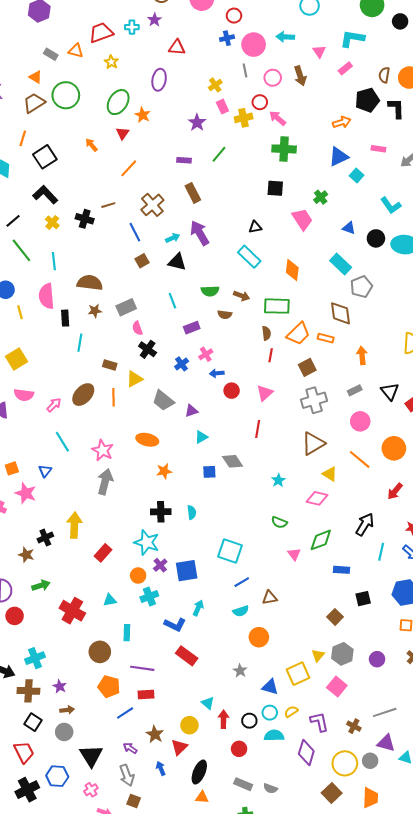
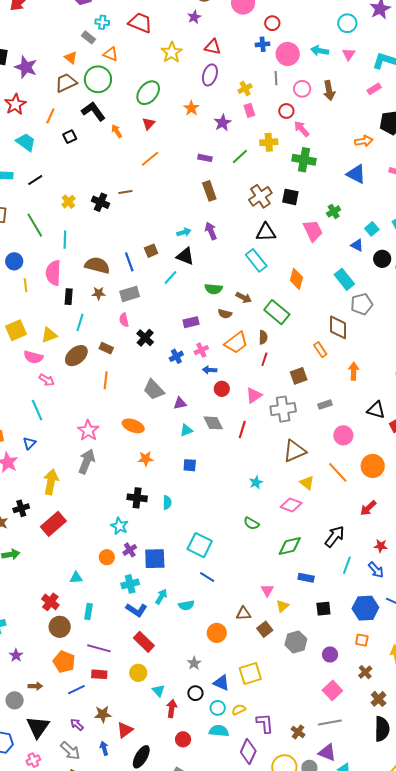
cyan cross: (132, 27) -> (102, 22), moved
red trapezoid: (101, 33) -> (140, 23), turned 35
orange triangle: (76, 51) -> (111, 54), moved
pink triangle: (319, 52) -> (349, 54), moved
yellow star: (111, 62) -> (172, 52), moved, size x1.5
purple ellipse: (159, 80) -> (210, 75), moved
orange star: (143, 115) -> (191, 108), moved
yellow cross: (244, 118) -> (269, 142), moved
black square: (45, 157) -> (70, 137), size x0.6
blue triangle: (338, 157) -> (356, 174), turned 45
cyan square: (357, 175) -> (372, 229), moved
black L-shape: (45, 195) -> (93, 111), moved
brown cross: (152, 205) -> (260, 196), moved
black line: (13, 221) -> (35, 180), moved
black triangle: (255, 227) -> (266, 232), size x1.5
blue line: (135, 232) -> (129, 262), moved
purple arrow: (200, 233) -> (211, 231), size x0.7
cyan line: (172, 301) -> (170, 277), moved, turned 56
green rectangle: (277, 306) -> (277, 312), turned 30
pink semicircle: (137, 328) -> (124, 320), moved
orange trapezoid: (298, 334) -> (236, 343), moved
orange rectangle: (326, 338) -> (320, 350), turned 35
yellow triangle: (134, 379) -> (49, 335), moved
gray rectangle: (355, 390) -> (325, 405), moved
black triangle: (390, 391) -> (376, 410), turned -42
pink semicircle: (24, 395) -> (33, 357), moved
brown ellipse: (83, 395) -> (76, 356), moved
gray cross: (314, 400) -> (283, 409), moved
pink arrow: (54, 405) -> (47, 380), turned 70
cyan line: (62, 442) -> (37, 410), moved
gray diamond: (233, 461) -> (213, 423), moved
yellow arrow: (74, 525) -> (51, 482), moved
cyan star: (147, 542) -> (119, 526), size x0.7
red rectangle: (103, 553) -> (53, 524), moved, size x1.4
pink triangle: (294, 554) -> (267, 590), moved
blue line: (242, 582) -> (207, 577), turned 56
cyan cross: (149, 596) -> (130, 584), moved
brown triangle: (270, 598) -> (244, 614), moved
red cross: (72, 611) -> (50, 602), moved, size x0.7
cyan semicircle: (241, 611) -> (186, 605), moved
brown square: (335, 617) -> (265, 629), moved
gray hexagon: (342, 654) -> (296, 642), moved
yellow triangle: (318, 655) -> (282, 606), moved
purple circle: (377, 659) -> (330, 654), moved
pink square: (337, 687) -> (332, 690), moved
brown arrow: (67, 710) -> (35, 686), moved
black circle: (249, 721) -> (195, 693), moved
yellow circle: (189, 725) -> (138, 673), moved
brown star: (155, 734) -> (103, 714), turned 30
gray arrow: (127, 775) -> (70, 751), turned -35

